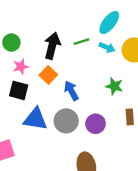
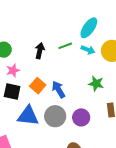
black arrow: (52, 46) -> (40, 51), size x0.7
orange square: (48, 75) -> (38, 86), moved

